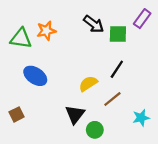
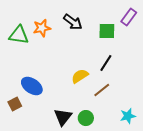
black arrow: (94, 24) -> (73, 22), moved
blue ellipse: (35, 76) -> (32, 86), moved
black triangle: (75, 114) -> (63, 117), moved
cyan star: (141, 118) -> (128, 116), moved

